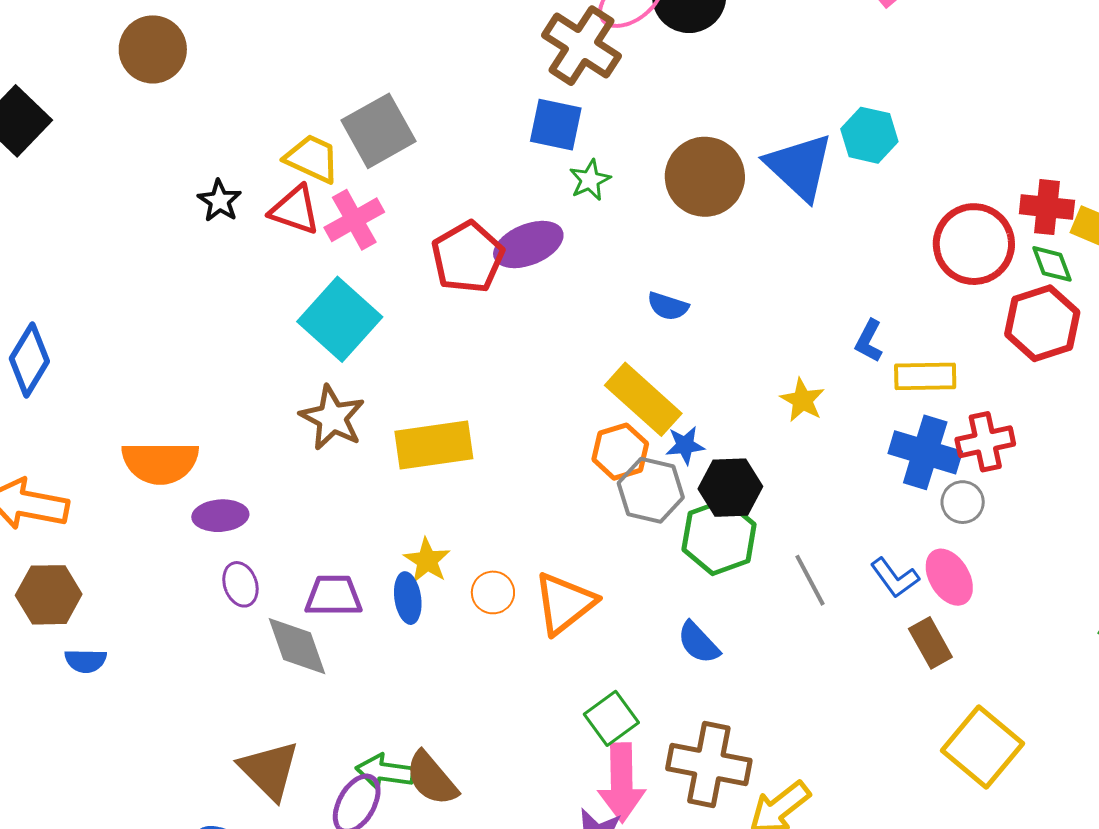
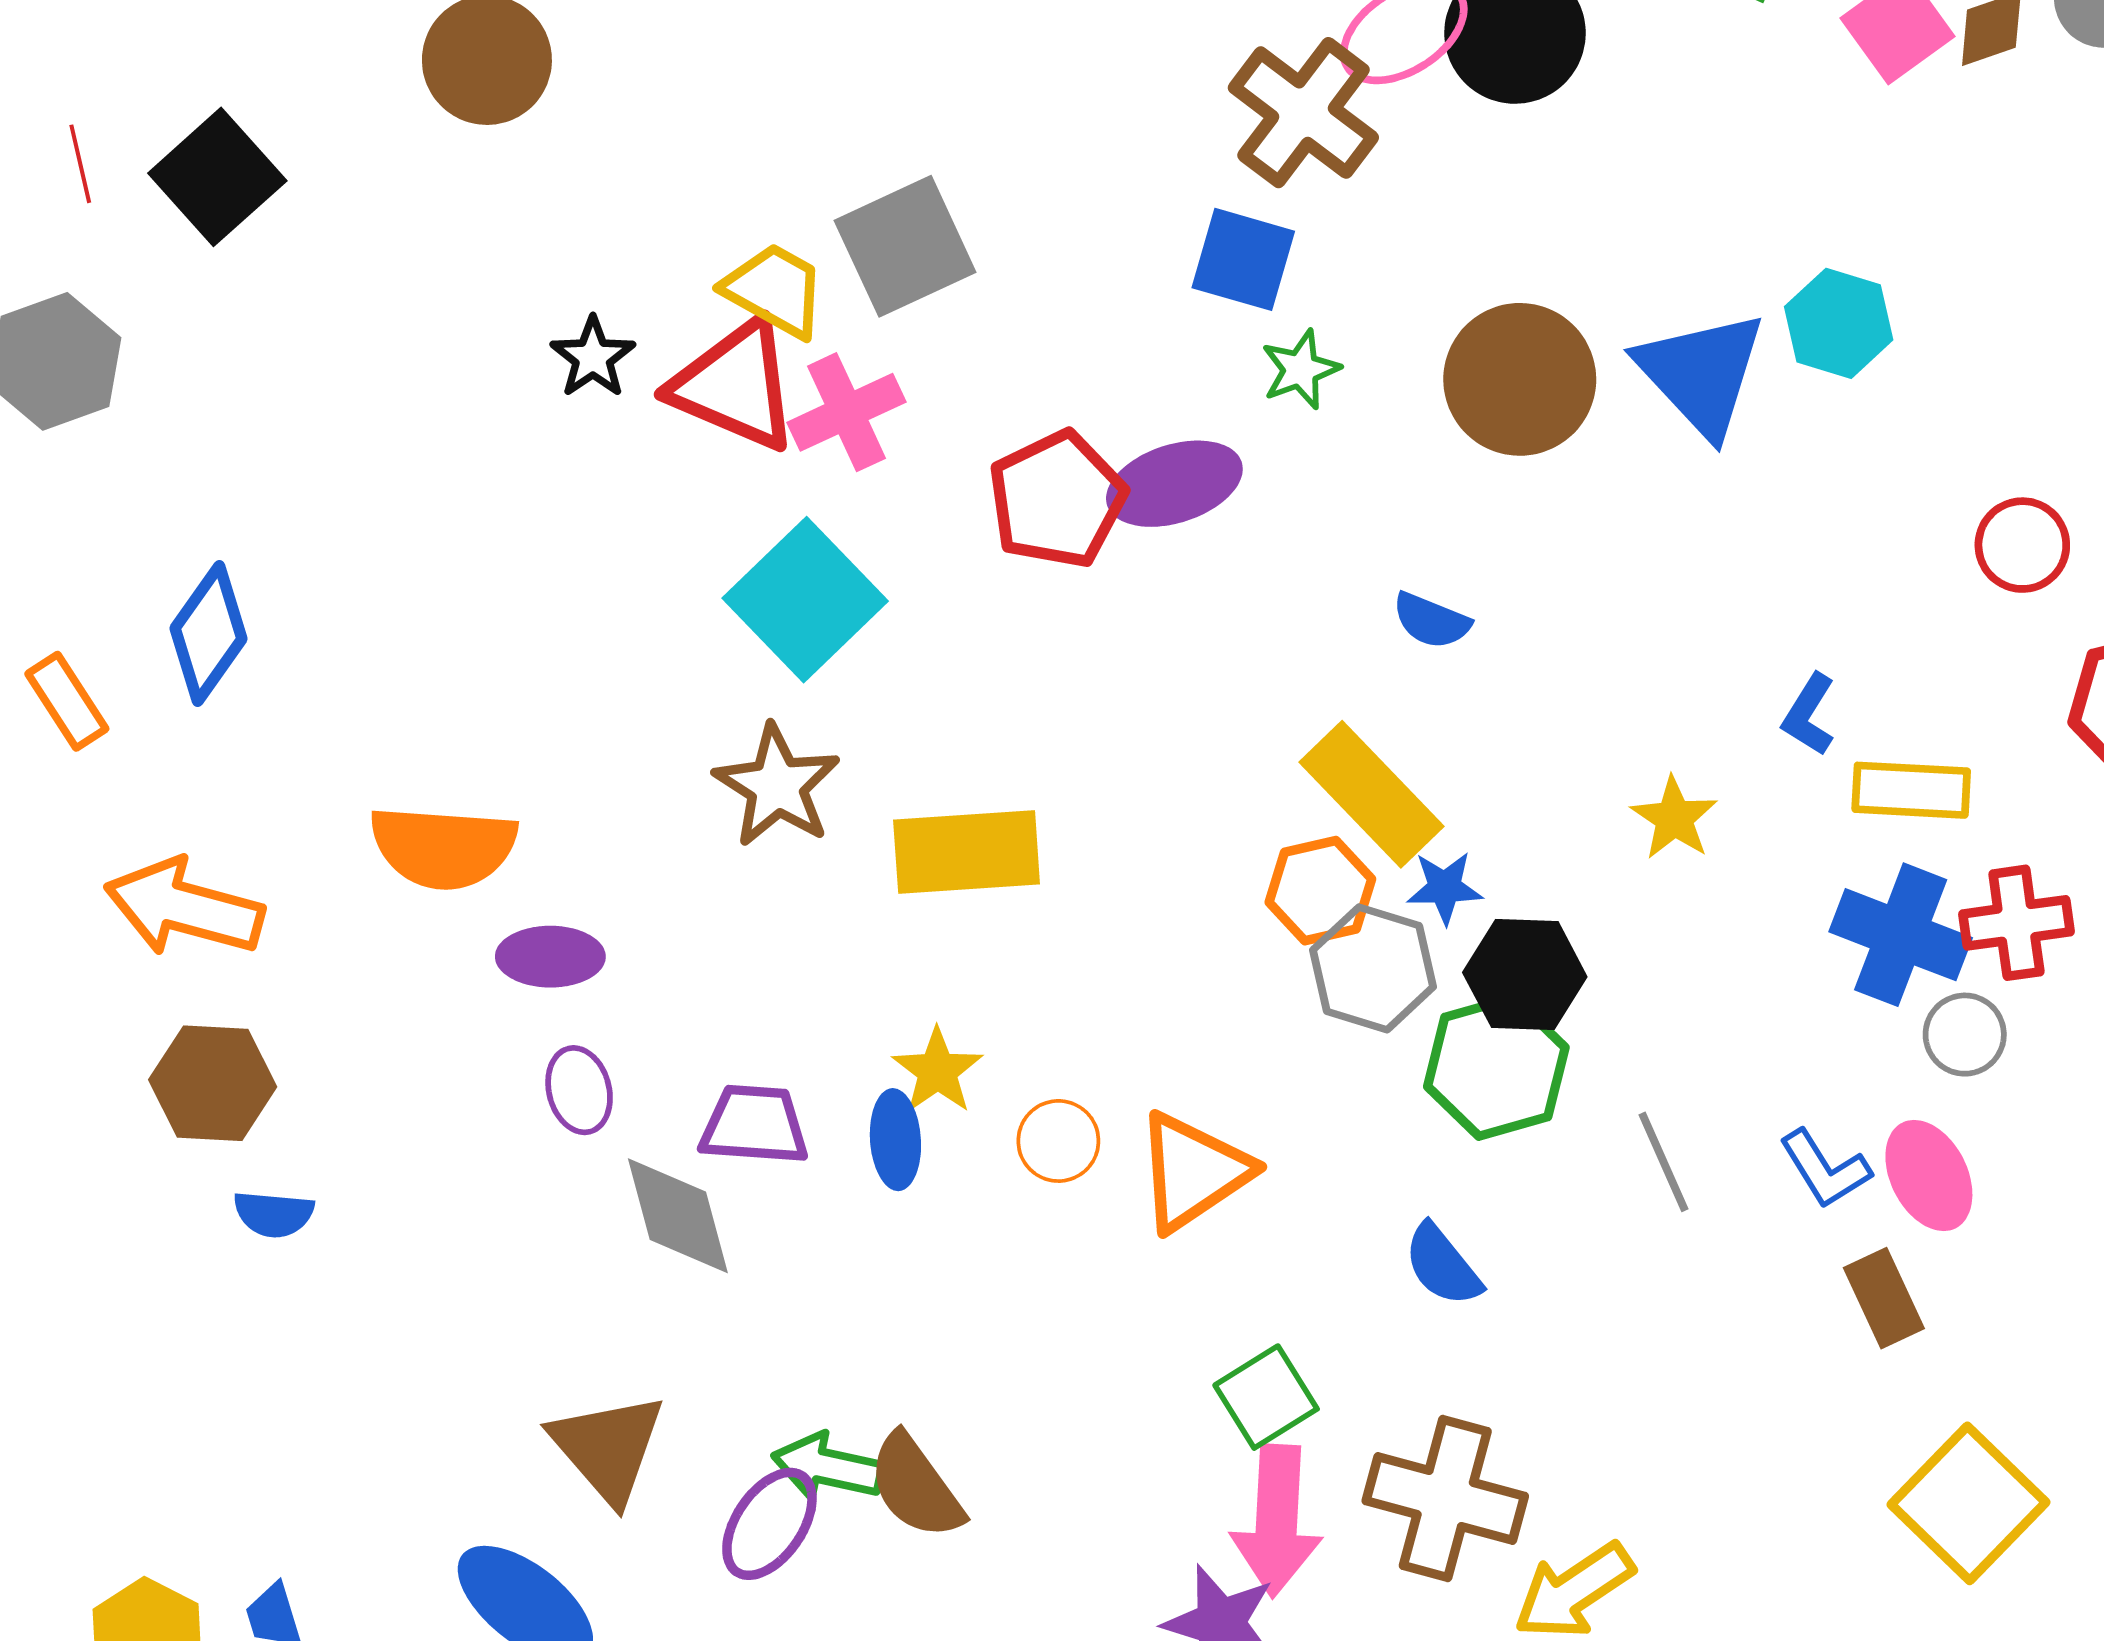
red triangle: (295, 210) -> (735, 385), size x1.4
red circle: (974, 244) -> (2022, 545), size x0.6

